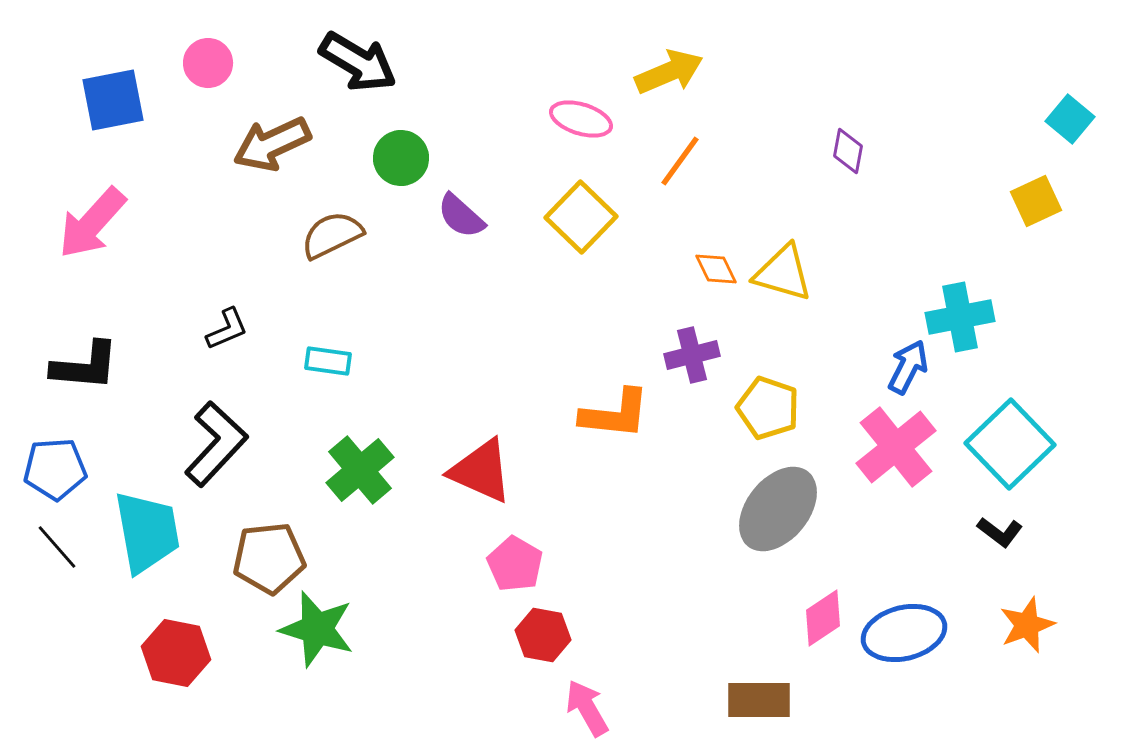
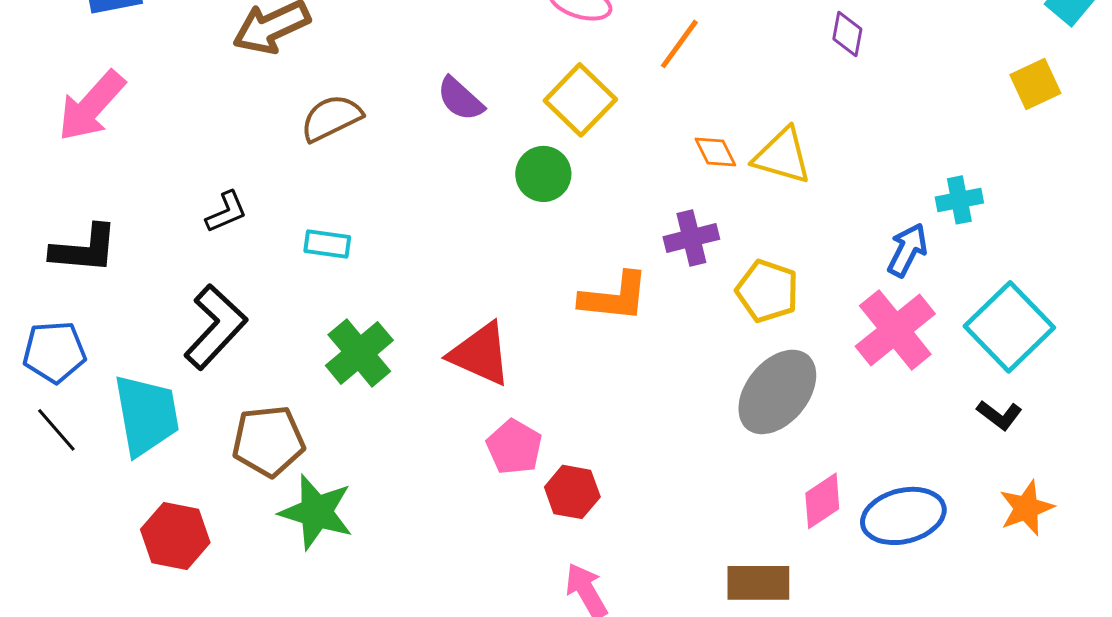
green circle: (401, 158) -> (543, 174), moved
cyan cross: (960, 317) -> (959, 200), size x0.7
red hexagon: (543, 635) -> (572, 492), moved

